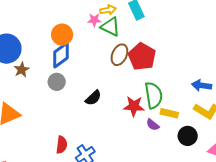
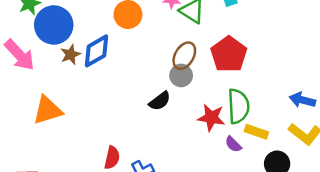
blue diamond: (61, 55) -> (97, 51), moved
brown ellipse: (119, 55) -> (184, 56), moved
gray circle: (57, 82) -> (181, 75), moved

